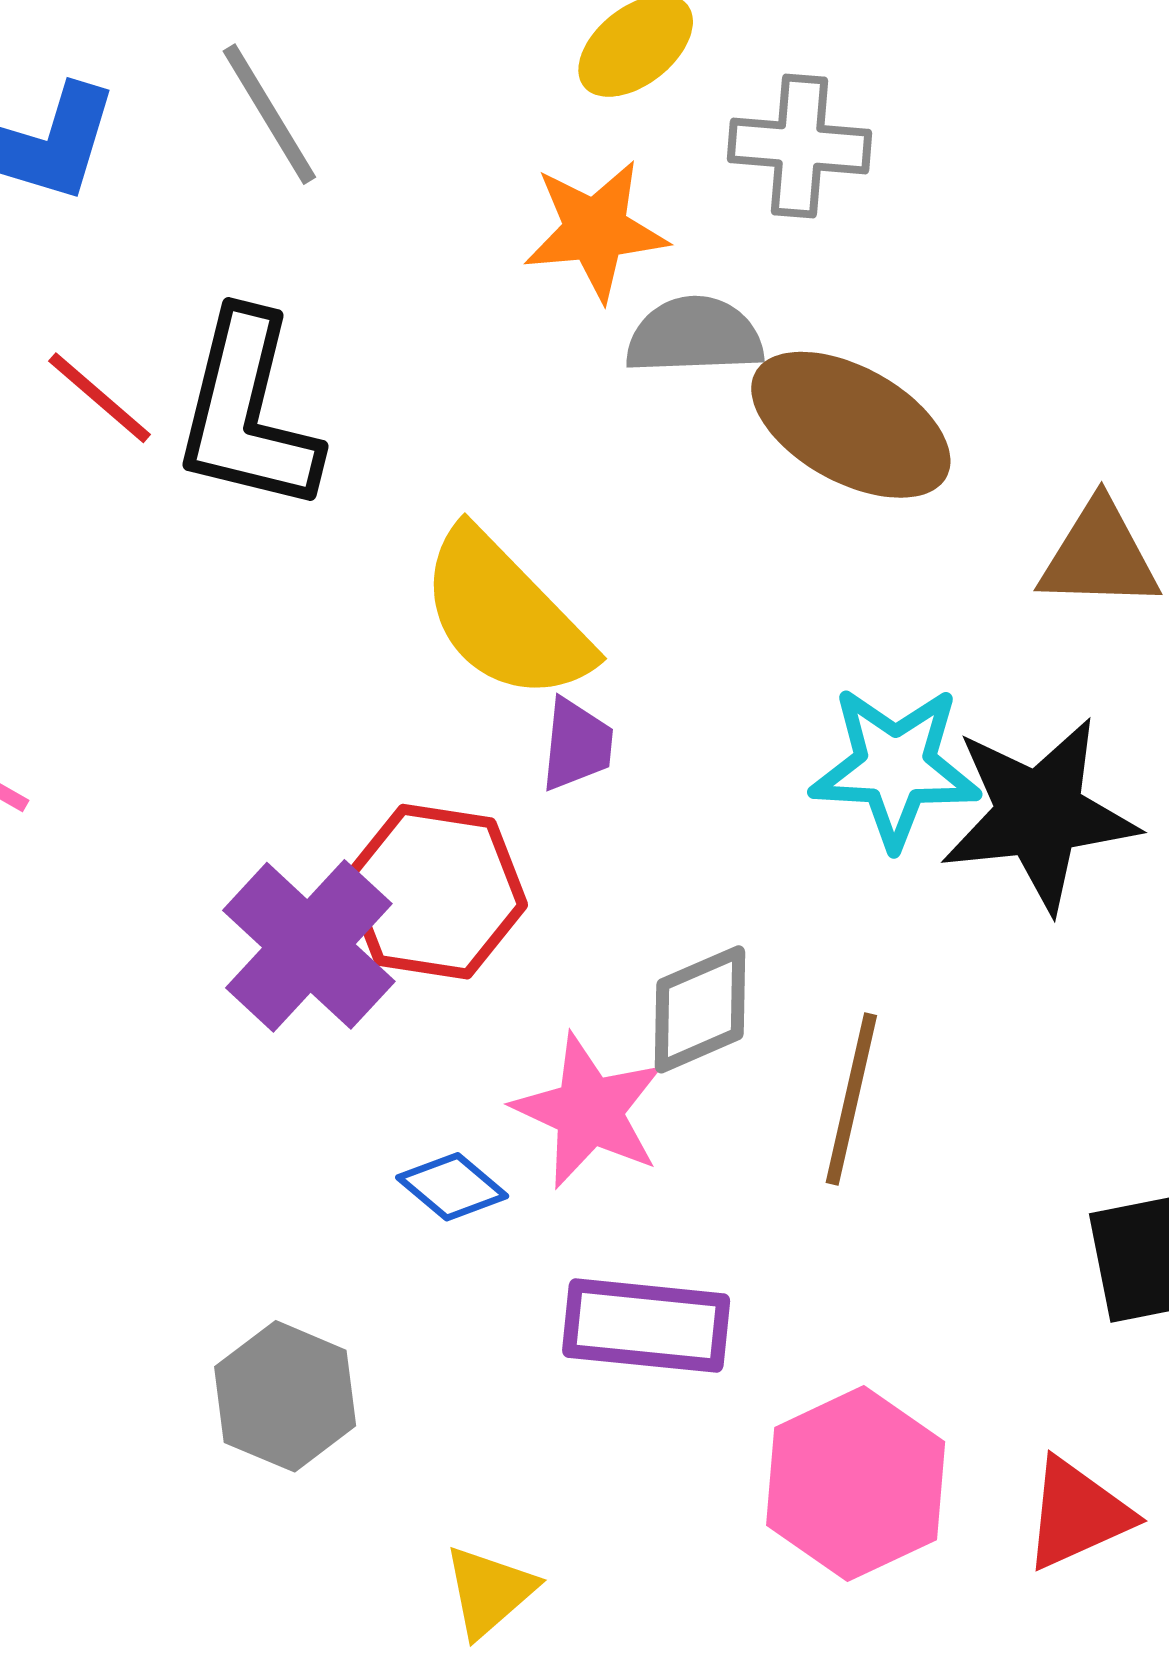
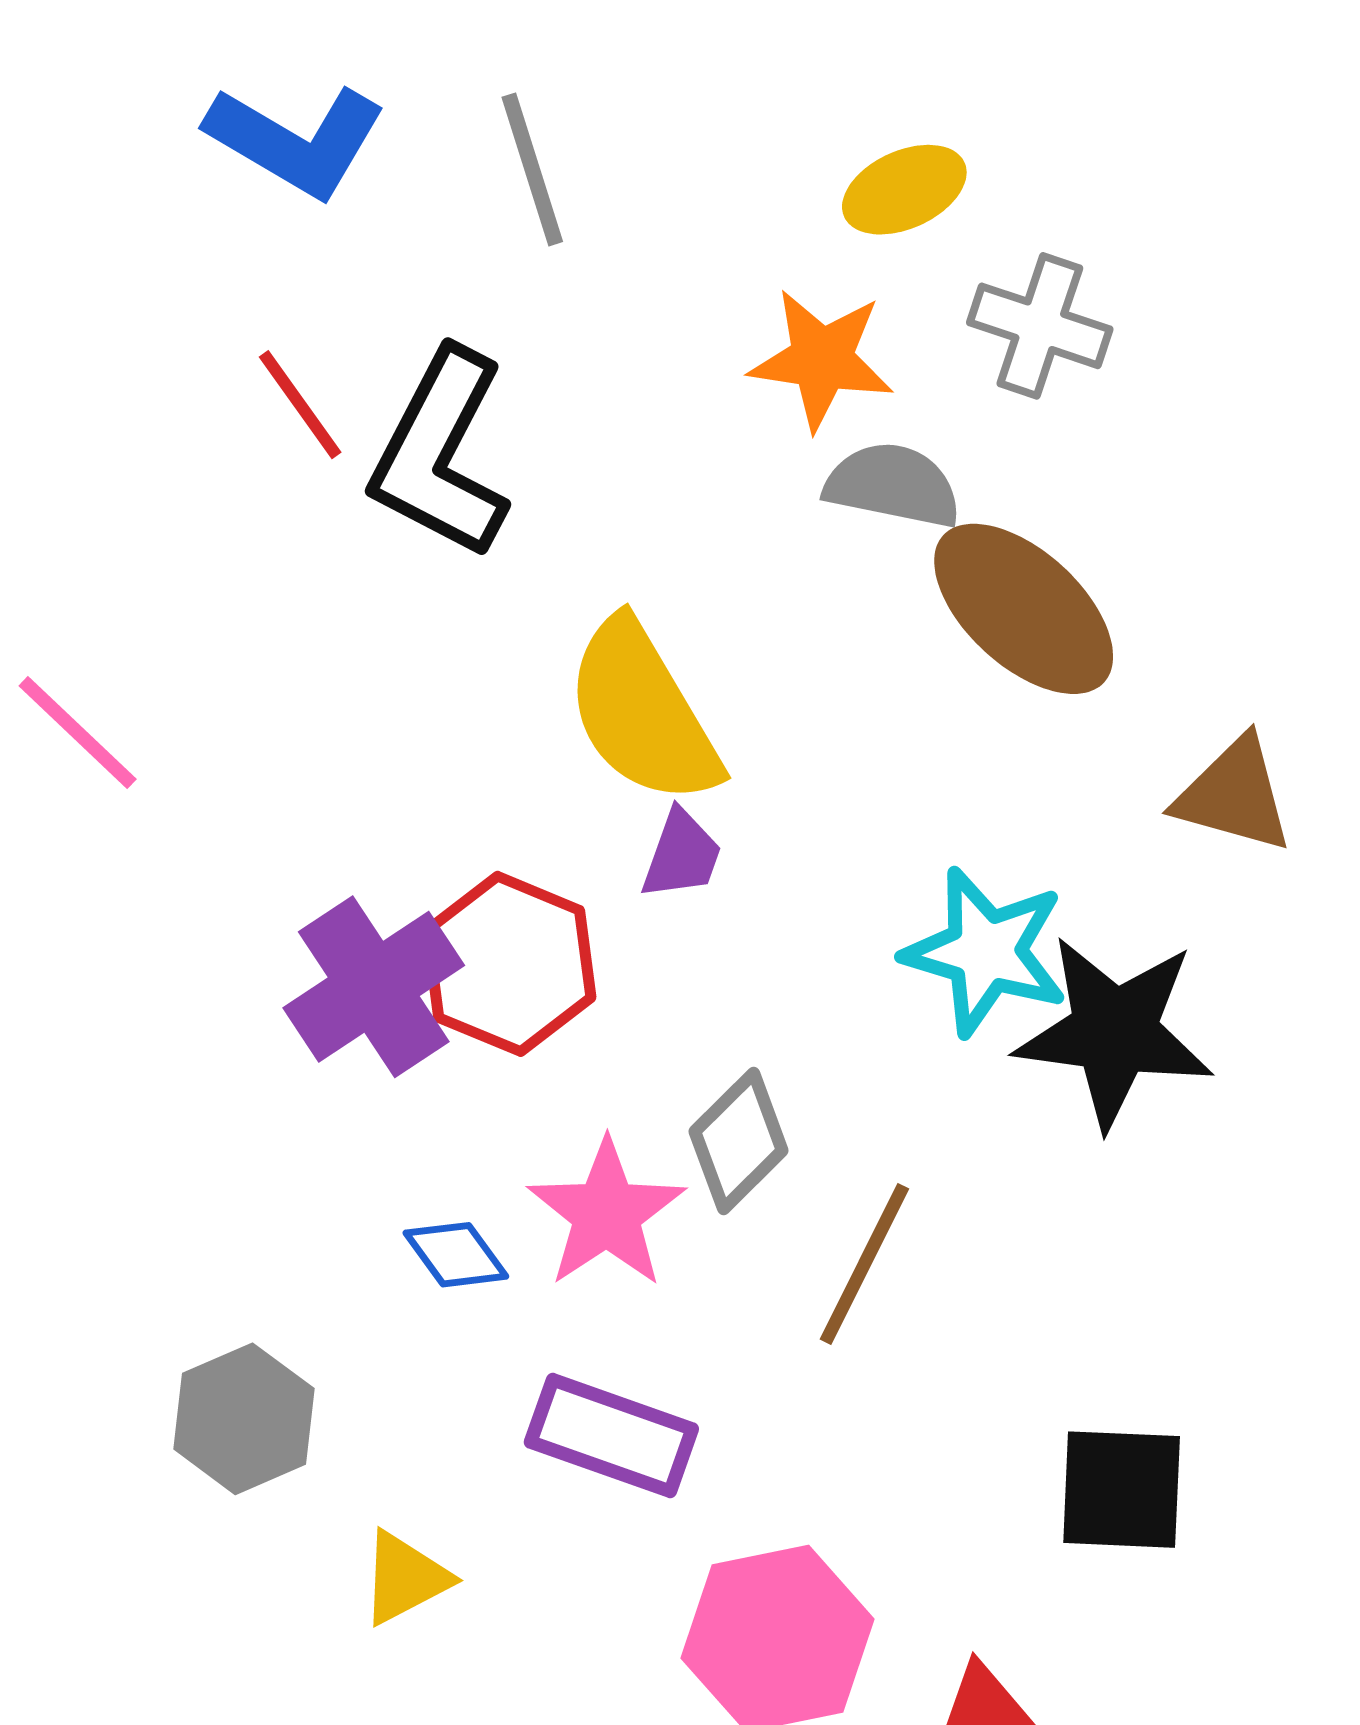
gray diamond: (700, 1009) -> (739, 1141), turned -35
yellow triangle: (489, 1591) -> (405, 1578), moved

